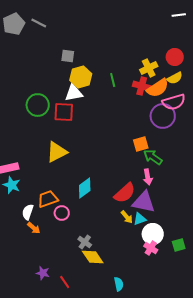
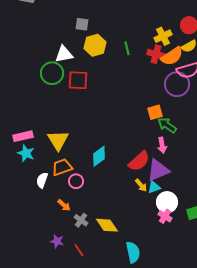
white triangle: (74, 93) -> (64, 54), moved
yellow triangle: (57, 152) -> (58, 140), moved, turned -35
purple triangle: (144, 202) -> (158, 170), turned -35
orange arrow: (34, 228) -> (64, 205), moved
gray cross: (85, 242) -> (81, 220), moved
cyan semicircle: (119, 284) -> (133, 252), size x1.5

